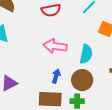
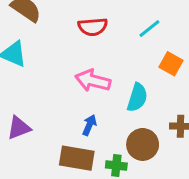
brown circle: (82, 80) -> (143, 144), moved

